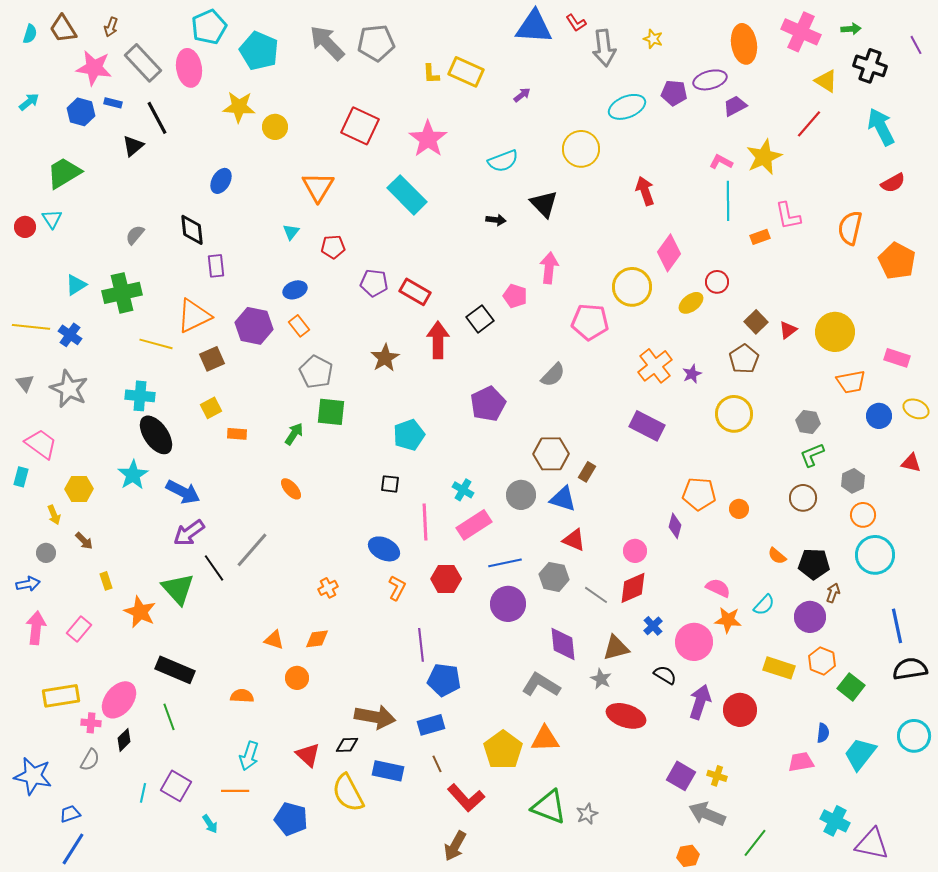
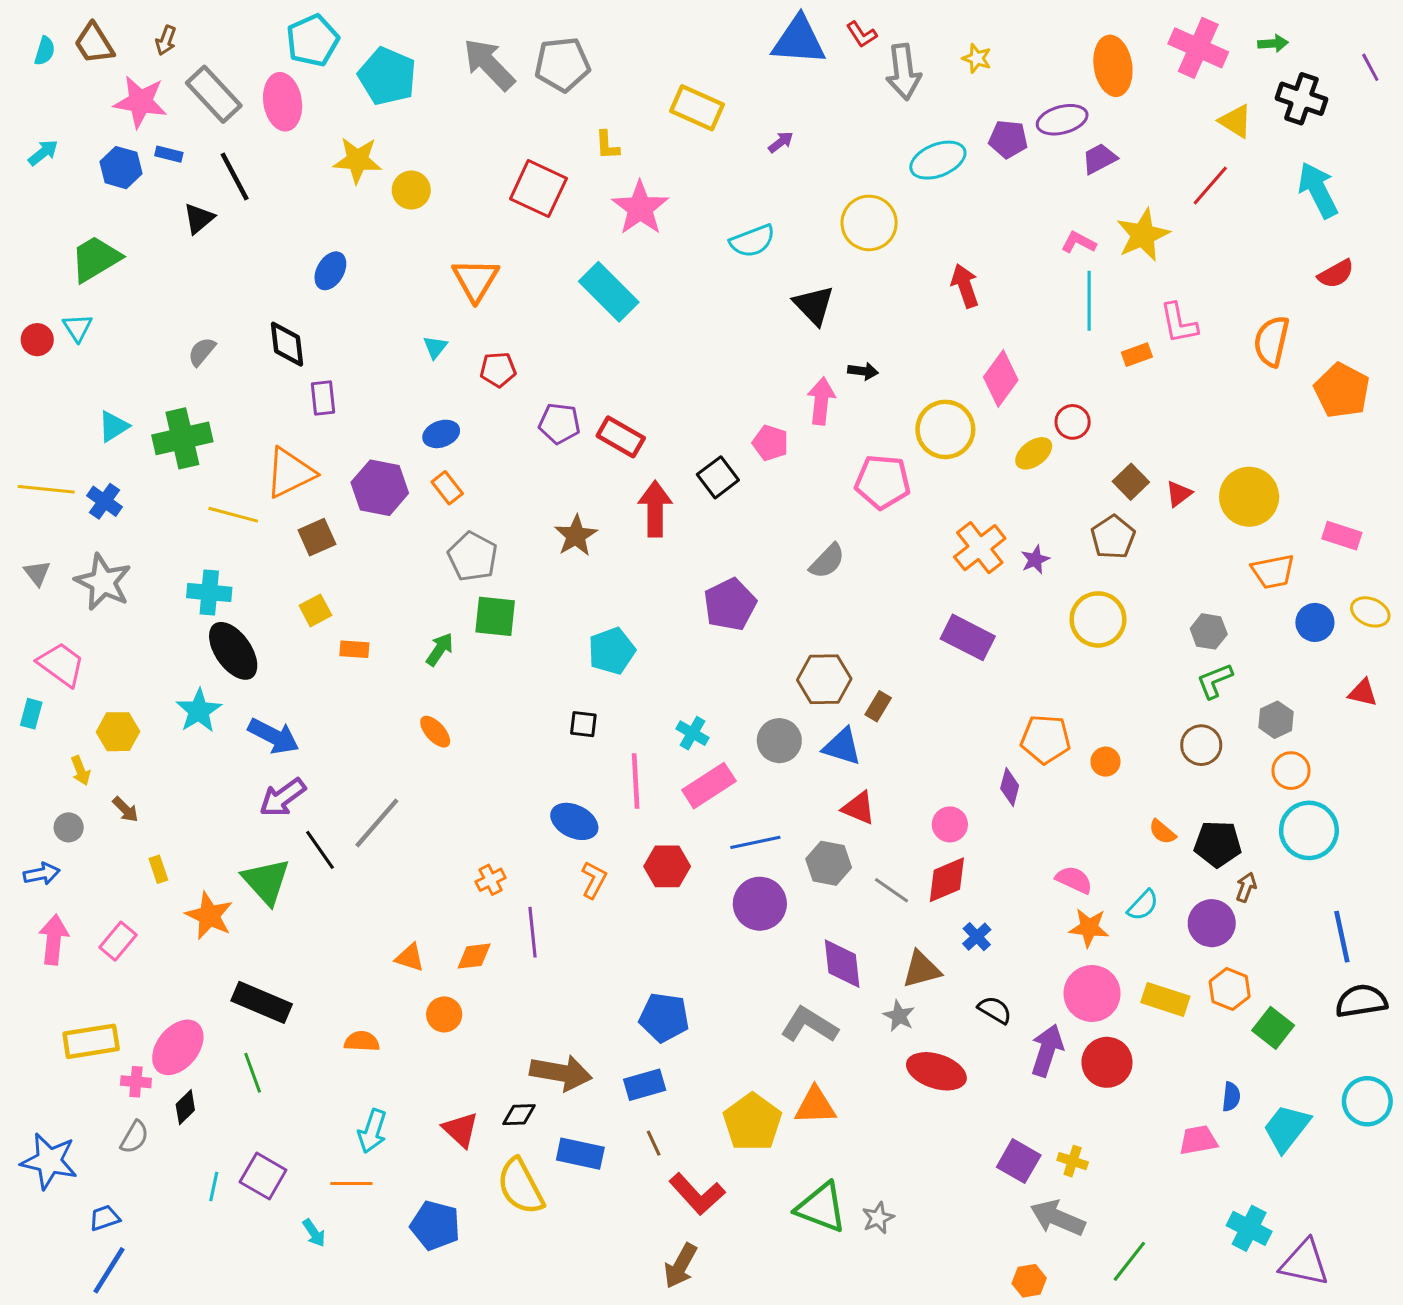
yellow L-shape: (431, 74) -> (607, 145), moved
black arrow: (496, 220) -> (863, 371), moved
pink circle: (694, 642) -> (1092, 993), moved
purple line: (421, 645) -> (532, 932), moved

